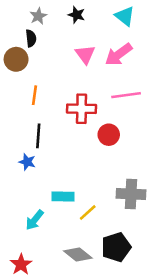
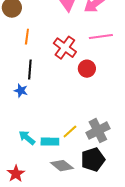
red cross: (82, 109) -> (65, 48), turned 35
gray cross: (131, 194) -> (98, 131), moved, turned -30
cyan rectangle: (63, 196) -> (50, 142), moved
cyan arrow: (35, 220) -> (27, 138), turned 90

